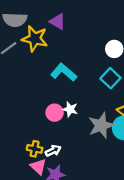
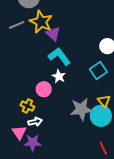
purple triangle: (57, 22) -> (53, 34), moved
white star: (70, 109) -> (59, 76), moved
yellow cross: (35, 149) -> (27, 106), moved

